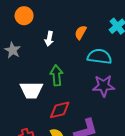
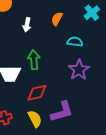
cyan semicircle: (99, 57) -> (75, 42), size x0.7
purple star: (104, 86) -> (79, 70), turned -30

